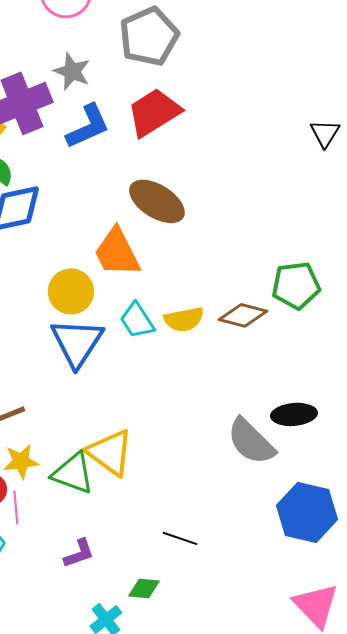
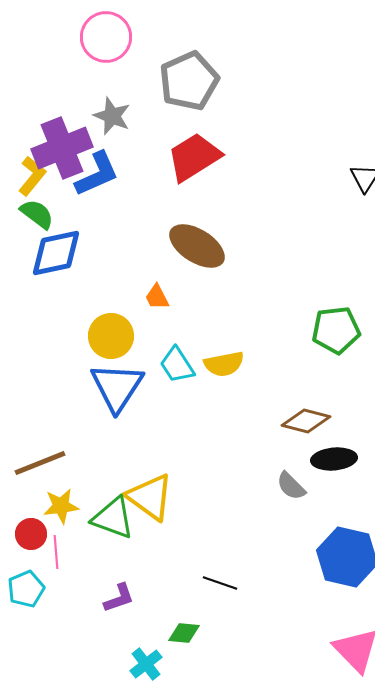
blue L-shape: (88, 126) -> (97, 174), moved
orange trapezoid: (117, 252) -> (157, 297), size x0.5
brown diamond: (243, 315) -> (306, 421), moved
gray semicircle: (251, 441) -> (291, 486), size x0.6

